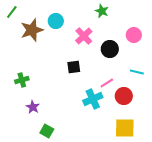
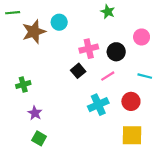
green line: (12, 12) -> (13, 13), turned 48
pink cross: (84, 36) -> (89, 49), moved, turned 30
black square: (74, 67) -> (78, 71), turned -32
pink line: (107, 83) -> (108, 76), moved
green square: (47, 131) -> (39, 138), moved

